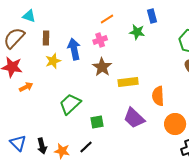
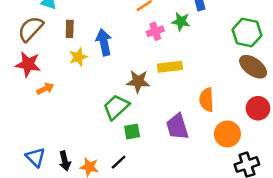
pink cross: (100, 40) -> (155, 31), moved
brown star: (102, 67) -> (138, 81), moved, turned -30
yellow rectangle: (128, 82) -> (170, 67), moved
green trapezoid: (70, 104) -> (116, 107), moved
purple trapezoid: (134, 118) -> (177, 127), turned 30

